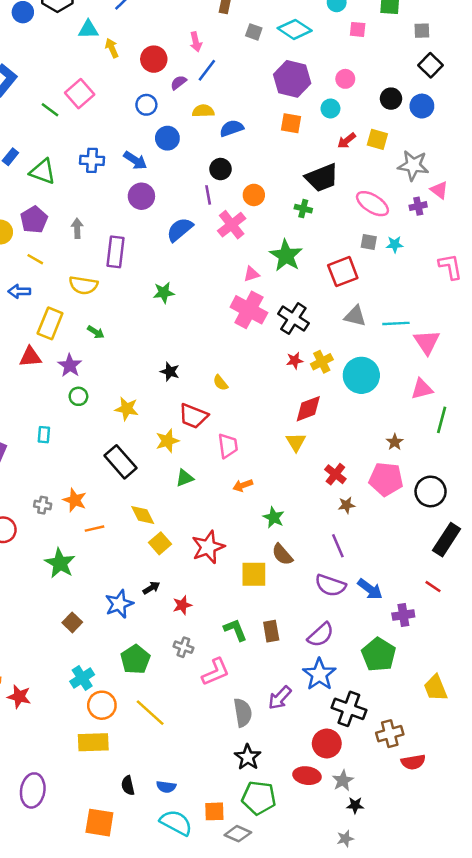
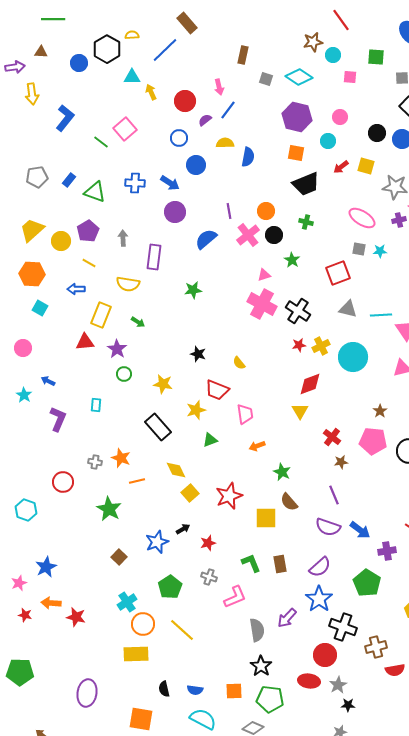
blue semicircle: (232, 128) -> (248, 157), turned 120
black circle: (221, 169) -> (274, 235), moved
black trapezoid: (322, 178) -> (306, 184), moved
green star: (286, 256) -> (292, 260), size x0.6
orange square: (214, 811) -> (234, 691), moved

